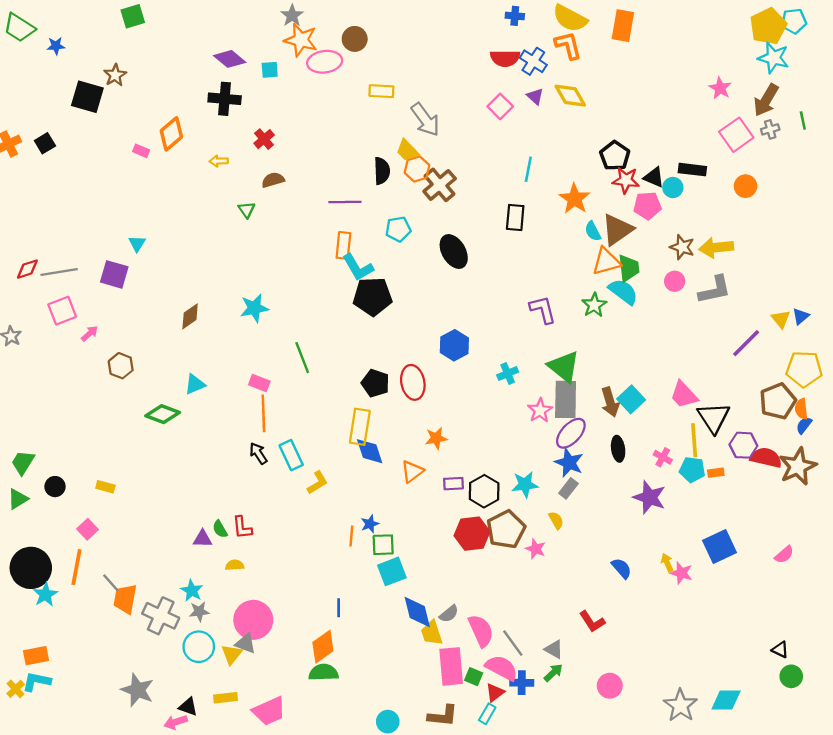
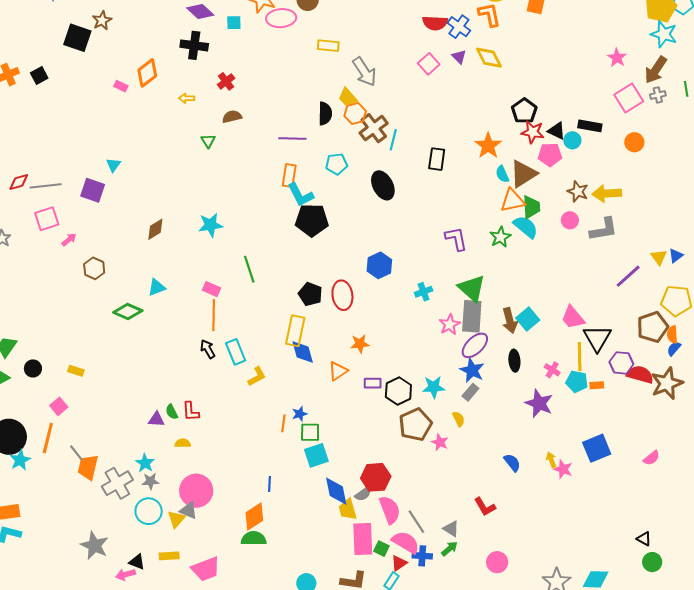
cyan line: (528, 169) -> (393, 140), moved
red hexagon: (472, 534) -> (376, 477), moved
gray cross: (161, 616) -> (117, 483), turned 32

